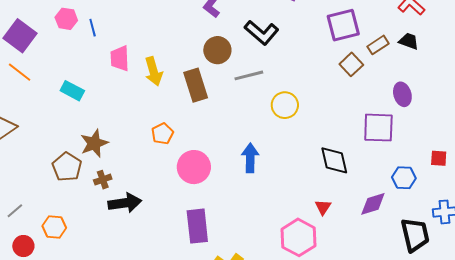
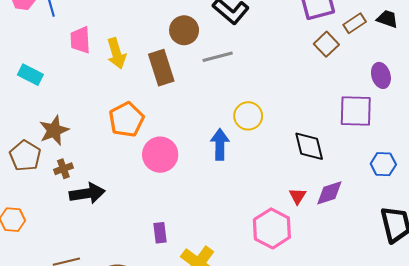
yellow circle: (285, 105) -> (248, 116), moved
orange pentagon: (162, 134) -> (126, 119), size x1.5
purple diamond: (373, 204) -> (329, 193), moved
purple rectangle: (197, 226) -> (160, 233), moved, size x0.6

